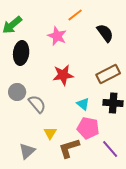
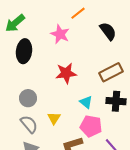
gray circle: (17, 92) -> (28, 98), moved
gray semicircle: (37, 104) -> (29, 124), moved
yellow triangle: (50, 133) -> (54, 118), moved

